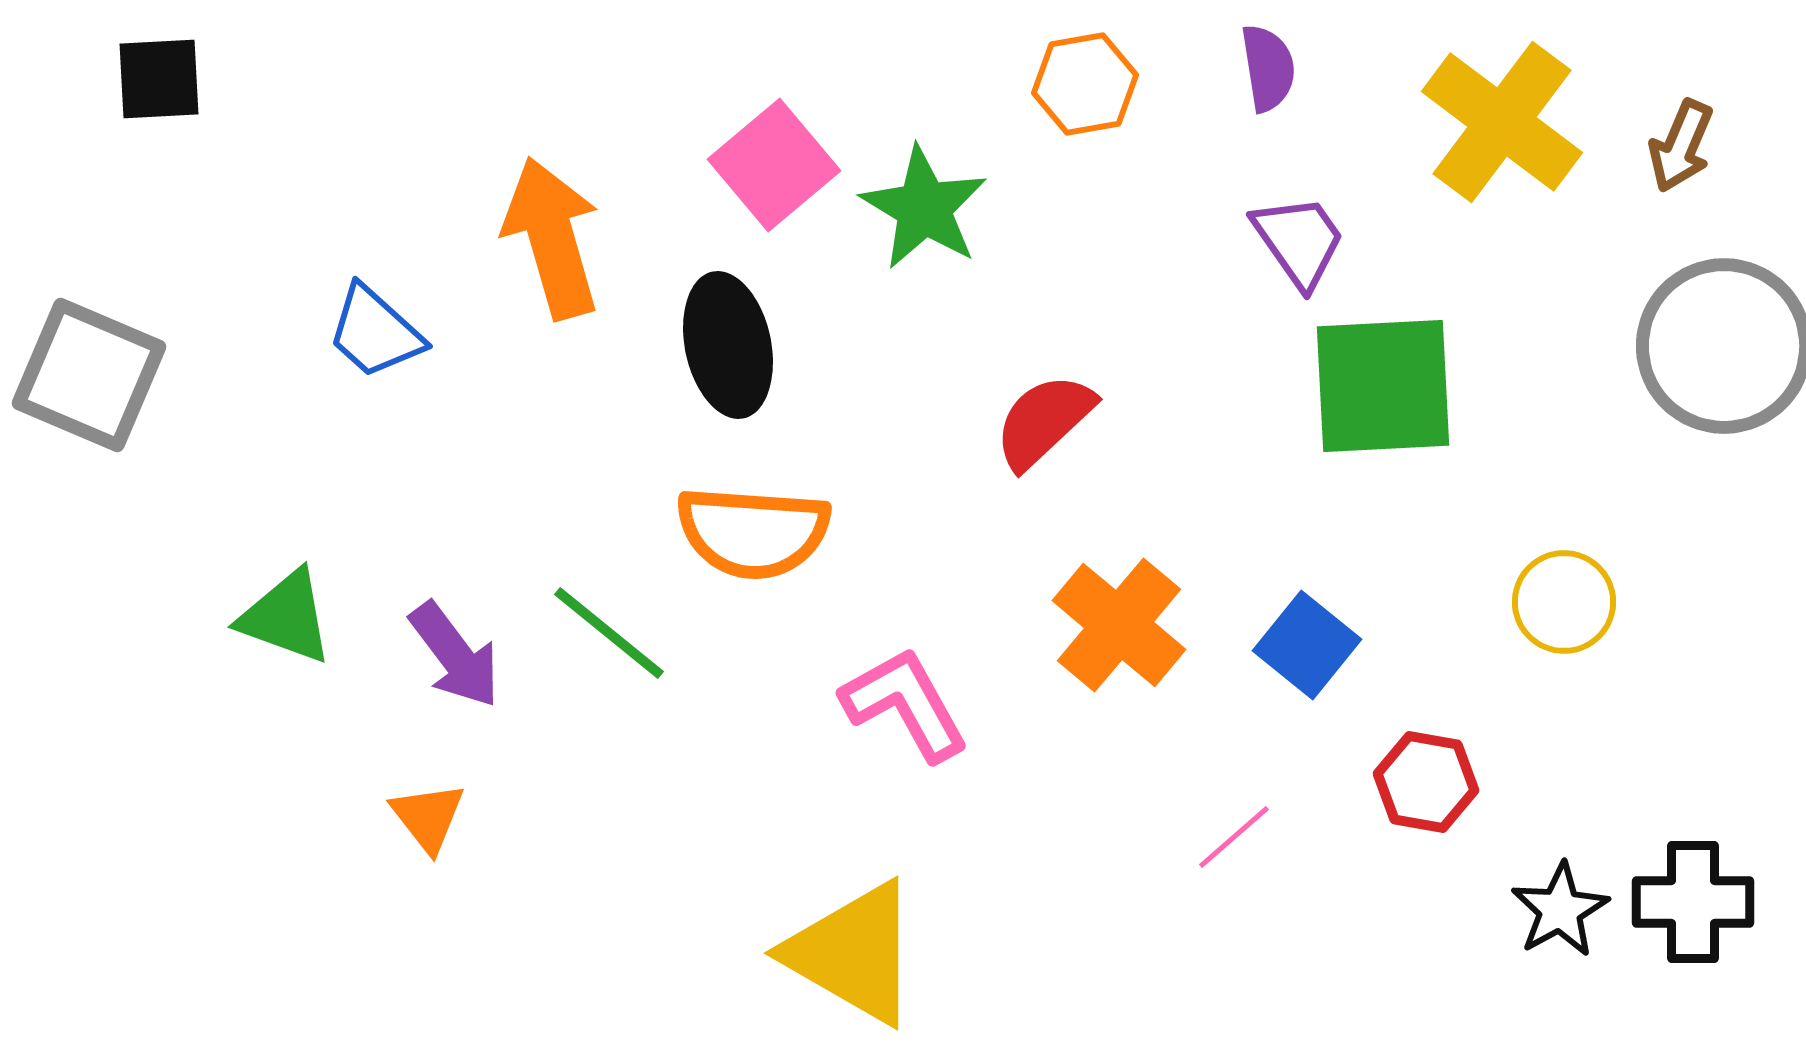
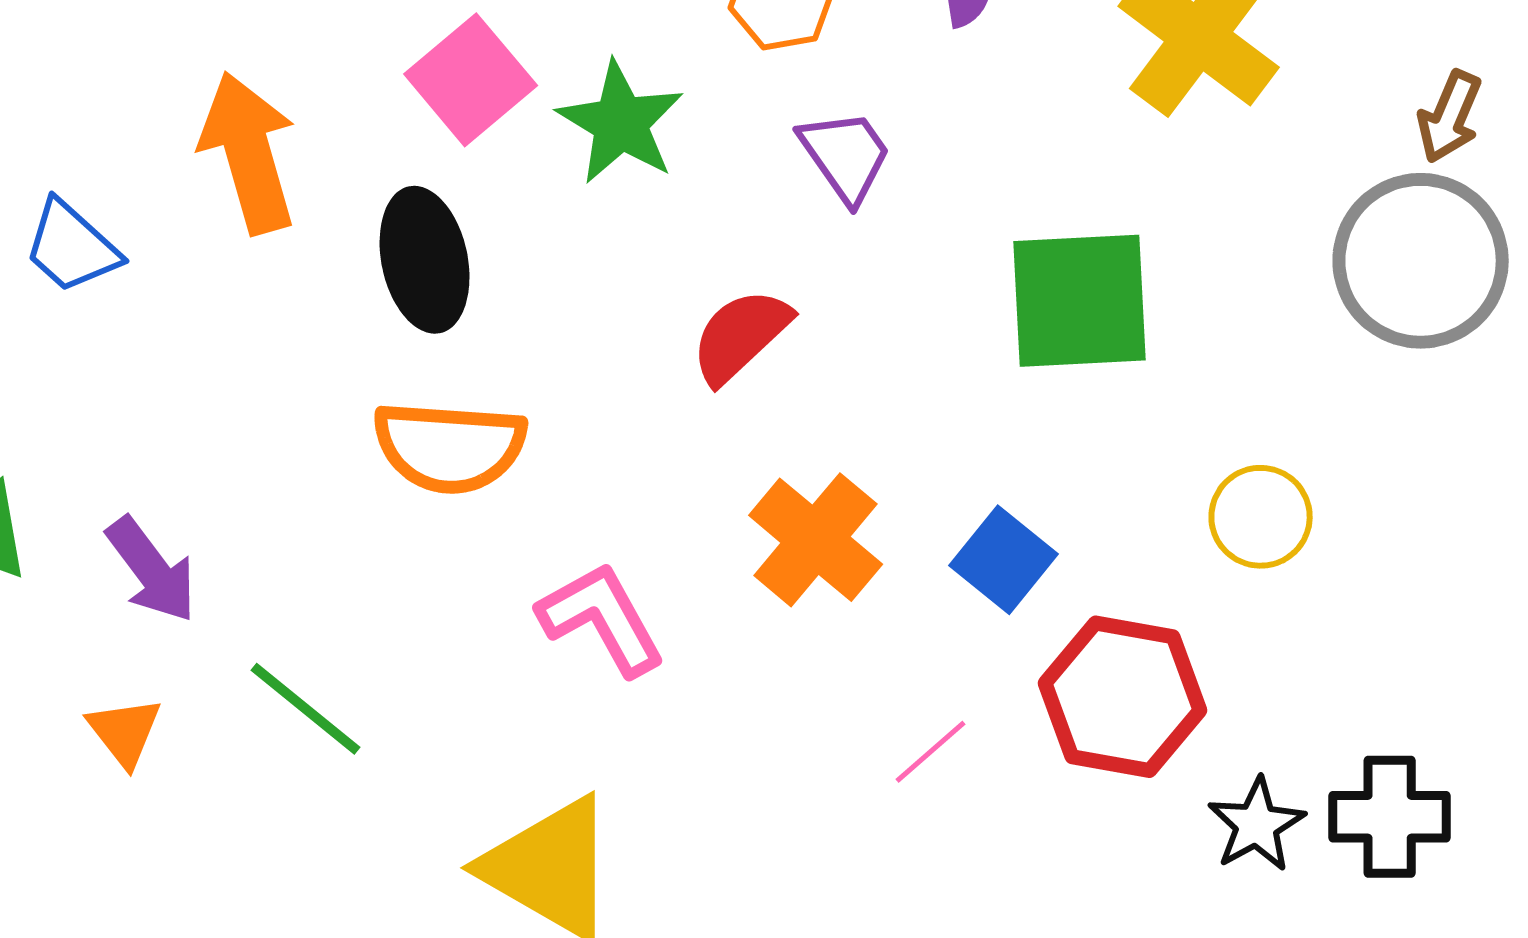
brown arrow: (1681, 146) -> (1450, 117), moved
purple trapezoid: (1299, 241) -> (846, 156), moved
green line: (609, 633) -> (306, 709), moved
red hexagon: (1426, 782) -> (1123, 697), size x1.6

